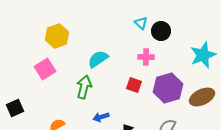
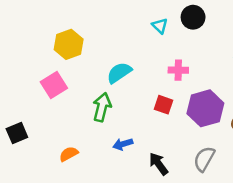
cyan triangle: (141, 23) -> (160, 26), moved
black circle: (161, 31) -> (193, 17), moved

